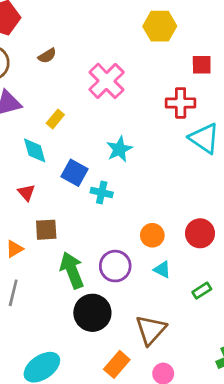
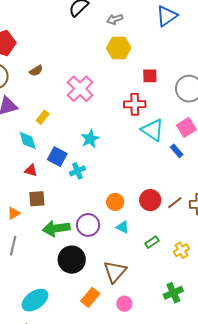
cyan cross: (102, 192) -> (77, 171), turned -35
red triangle: (26, 193) -> (31, 170), moved, turned -32
green arrow: (72, 270) -> (56, 228), turned -76

